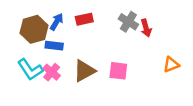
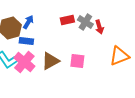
red rectangle: (84, 19) -> (67, 20), moved
orange triangle: (171, 65) -> (119, 56), size x1.5
pink cross: (52, 72) -> (24, 62), size x1.5

